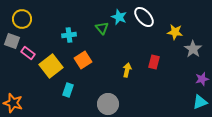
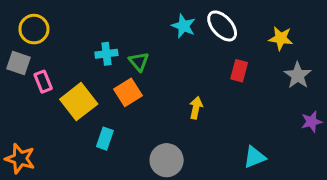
green triangle: (102, 28) -> (139, 61), moved
yellow star: (175, 32) -> (281, 38), moved
pink rectangle: (28, 53) -> (43, 82), turned 32
red rectangle: (154, 62) -> (239, 71), moved
cyan triangle: (200, 102) -> (255, 157), moved

